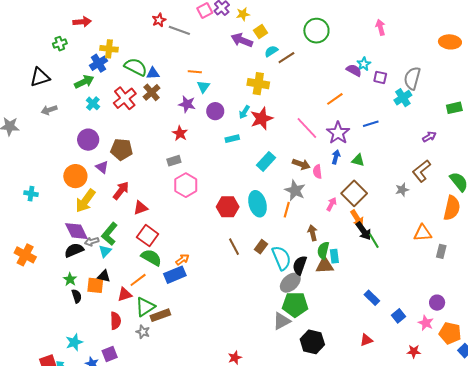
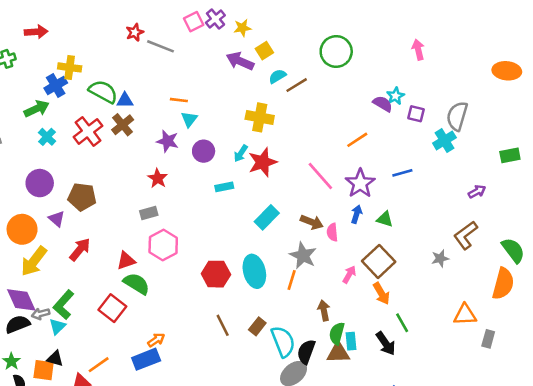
red triangle: (141, 208) -> (126, 261), moved
black arrow: (364, 231) -> (386, 343), moved
green semicircle: (151, 257) -> (137, 284), moved

